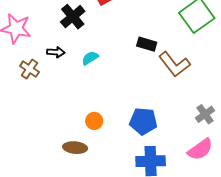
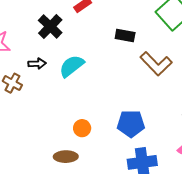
black rectangle: (147, 44) -> (125, 36), moved
cyan semicircle: (90, 58) -> (72, 66), size x1.5

